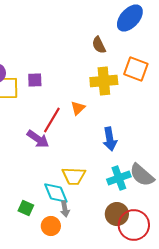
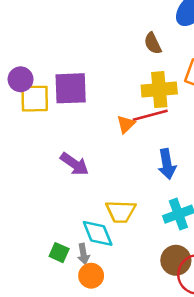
purple square: (35, 80) -> (71, 88), size x1.8
red line: (52, 120) -> (150, 115), moved, turned 44
gray arrow: (65, 209) -> (83, 254), moved

